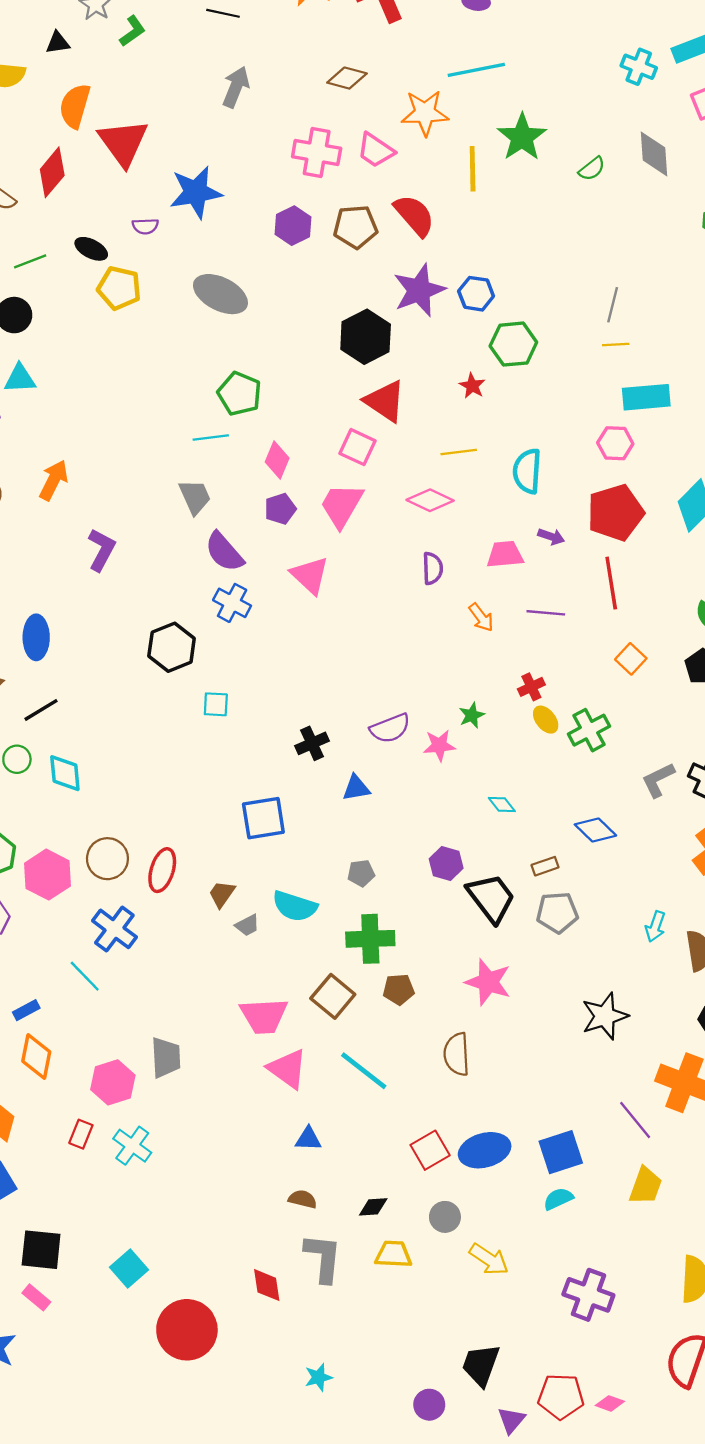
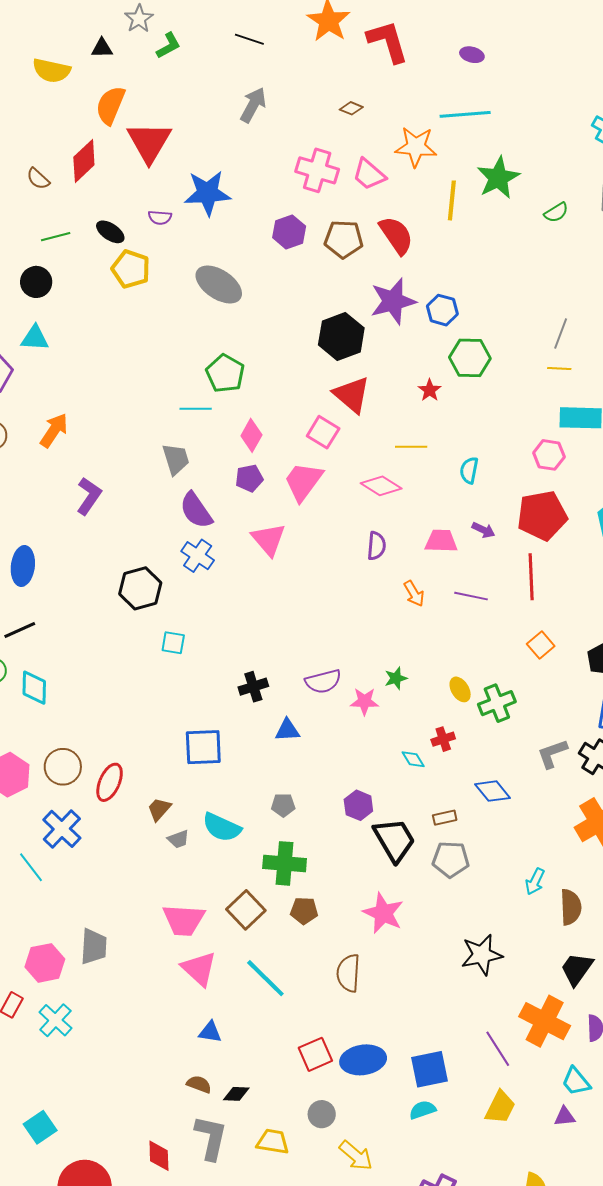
brown diamond: (347, 78) -> (351, 108), size x0.7
cyan semicircle: (527, 471) -> (469, 470), size x0.7
red cross: (531, 687) -> (443, 739), moved
black diamond: (373, 1207) -> (236, 1094), moved

